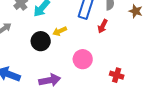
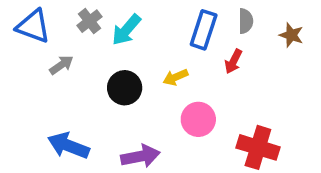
yellow arrow: (60, 31) -> (175, 77), moved
red cross: (117, 75) -> (258, 147), size x1.6

